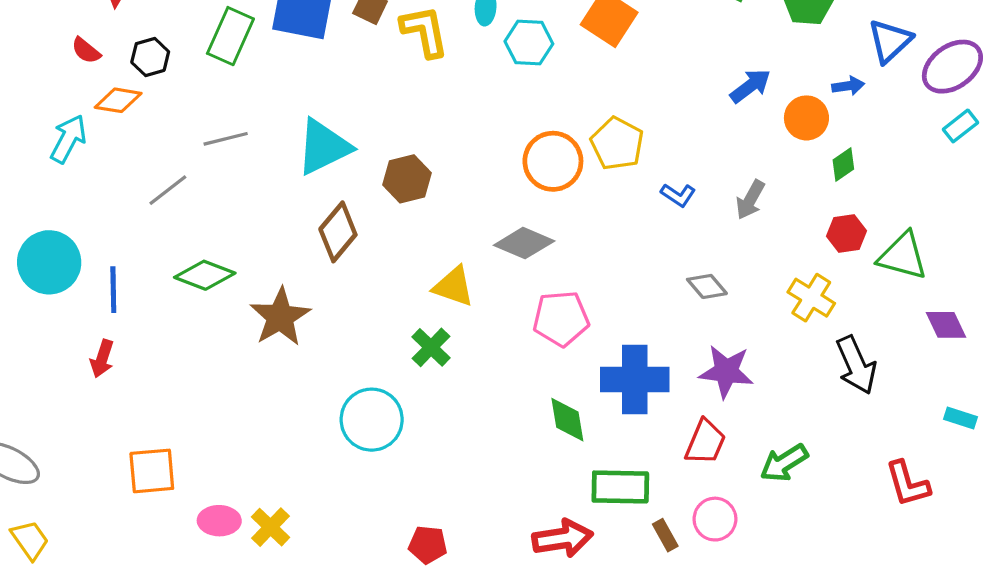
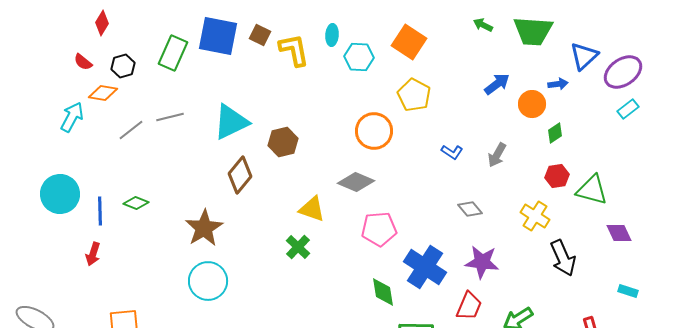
yellow pentagon: (617, 144) -> (414, 95), moved
gray line: (168, 190) -> (131, 130), moved
green diamond: (205, 275) -> (136, 203), moved, size x0.7
blue cross: (635, 379) -> (425, 267), turned 33
cyan circle: (372, 420) -> (208, 281), moved

